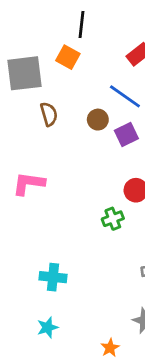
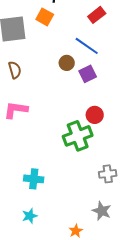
brown semicircle: (49, 114) -> (15, 70), moved
green cross: (113, 219) -> (78, 136), size x1.8

